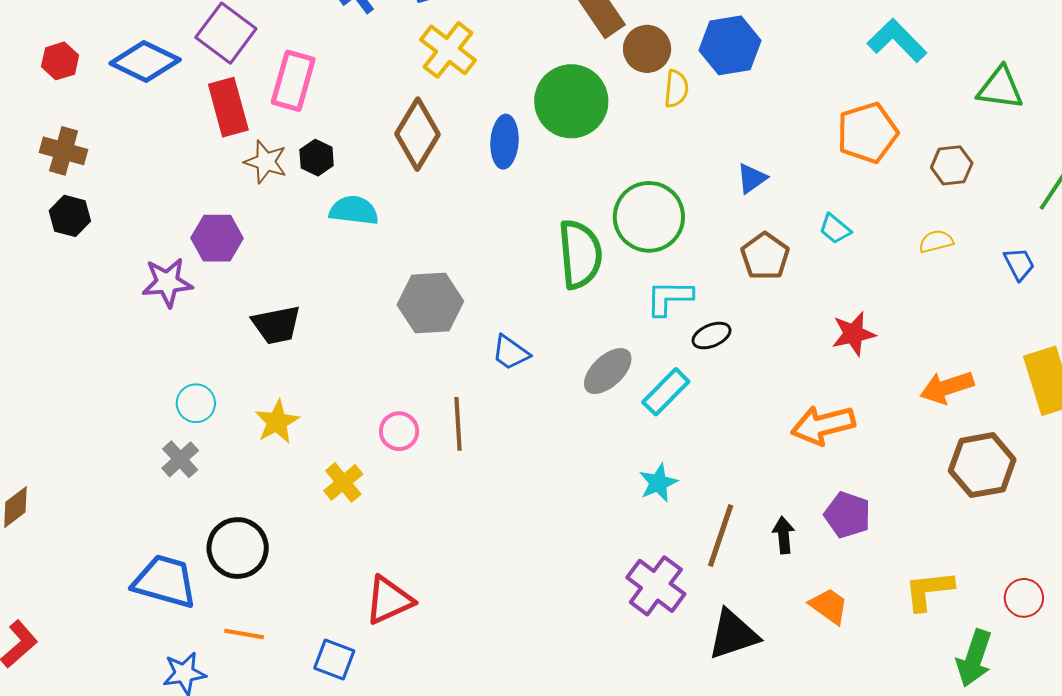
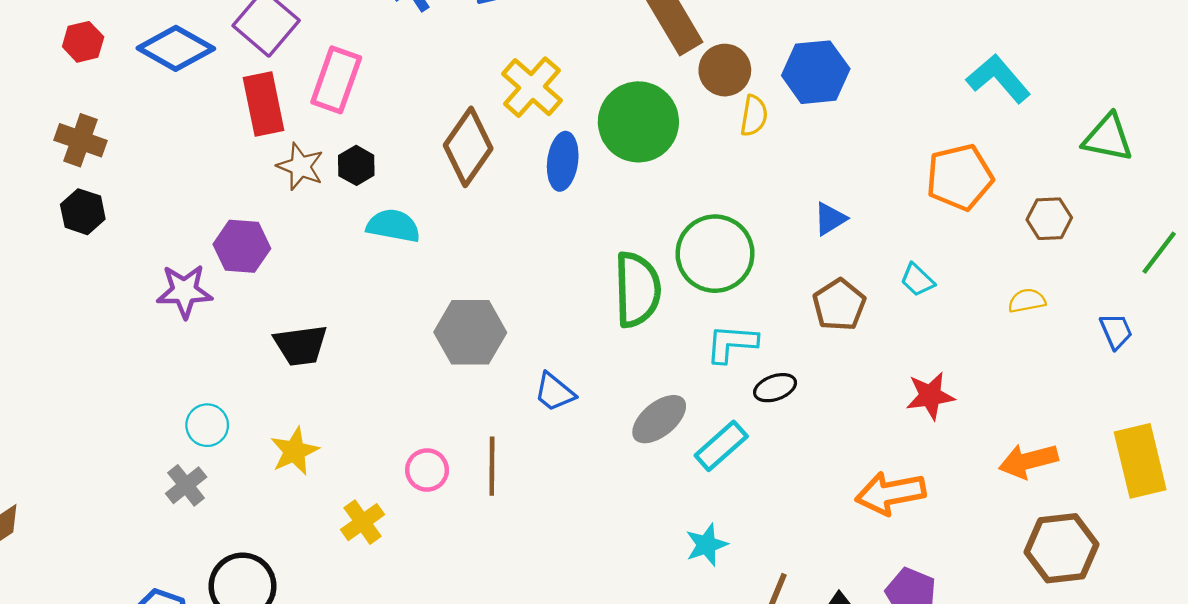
yellow cross: (448, 50) -> (532, 87), moved

